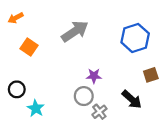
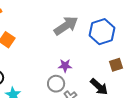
gray arrow: (75, 31) -> (66, 26), moved

